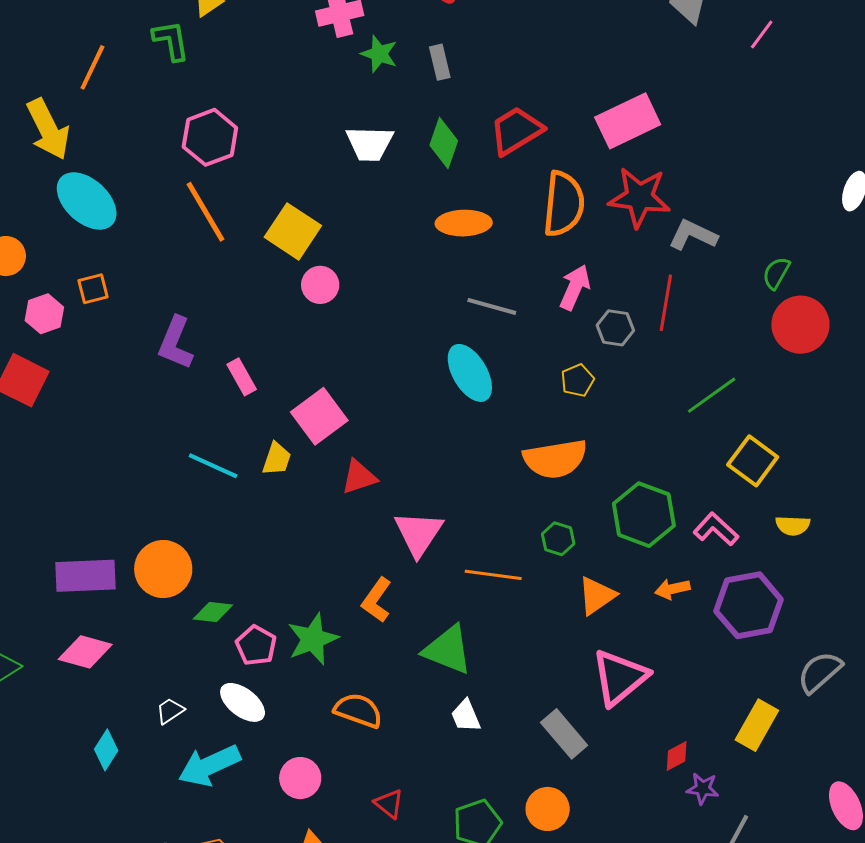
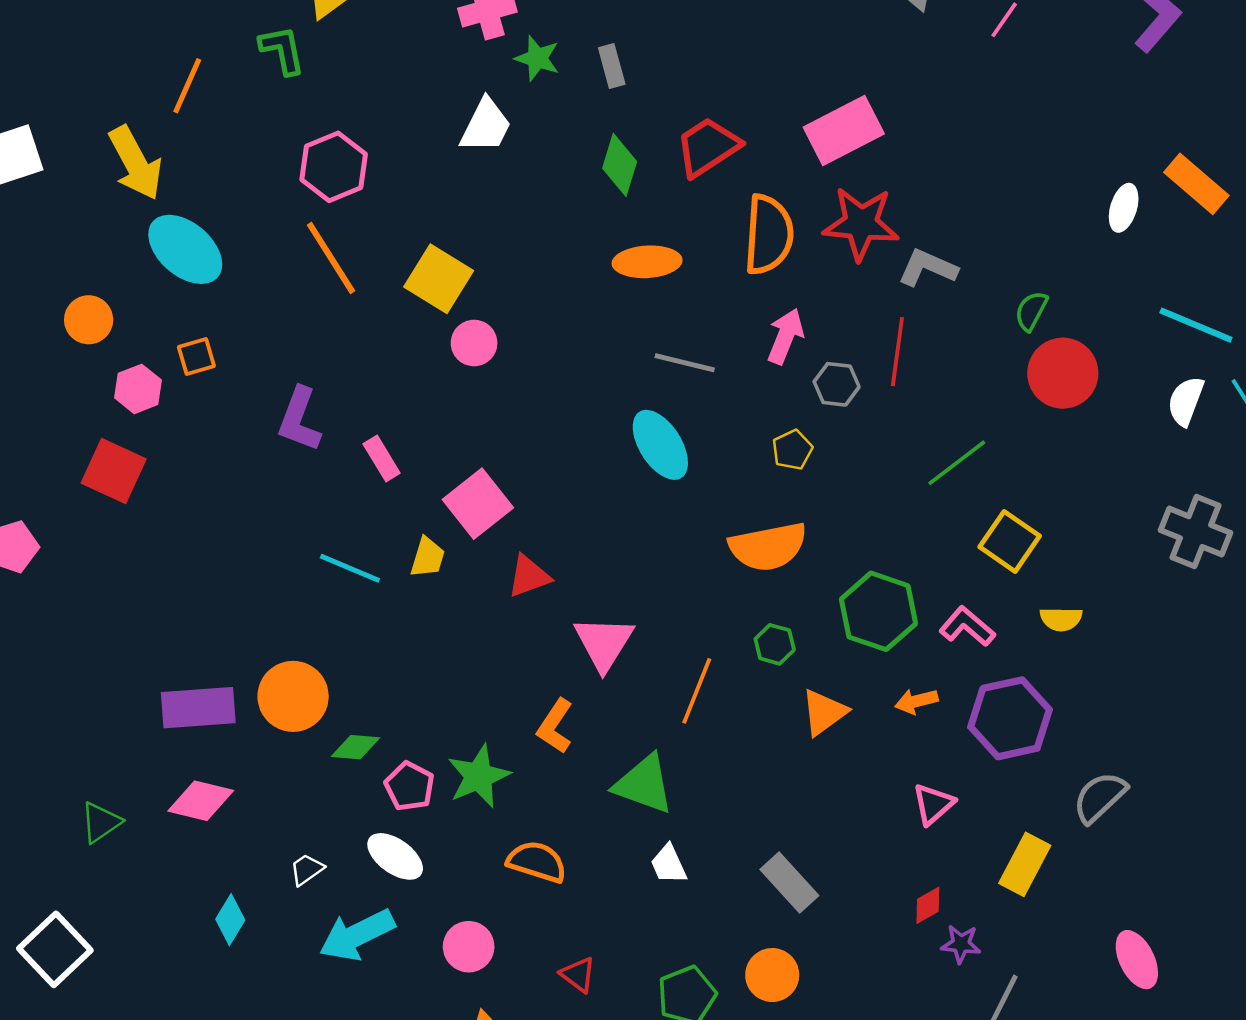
white trapezoid: (370, 144) -> (486, 126), moved, turned -63
orange line: (493, 575) -> (697, 691), turned -74
pink triangle: (620, 677) -> (933, 804), moved, size x0.6

